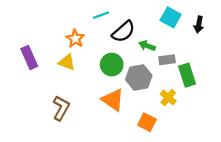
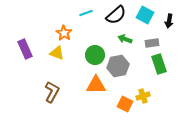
black semicircle: (123, 32) -> (116, 15), moved
gray rectangle: (167, 60) -> (152, 43), moved
yellow cross: (168, 97) -> (143, 96), moved, turned 32
orange triangle: (113, 100) -> (96, 85), turned -35

